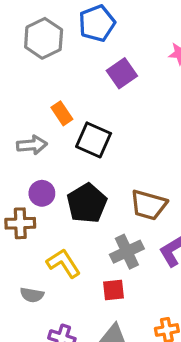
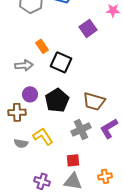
purple square: (122, 73) -> (88, 28), moved
red square: (114, 290) -> (73, 160), moved
gray semicircle: (32, 295) -> (21, 143), moved

